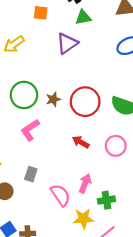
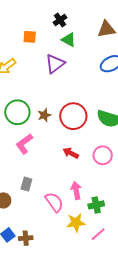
green triangle: (83, 17) -> (69, 40), turned 42
pink arrow: (85, 183) -> (76, 191), turned -30

